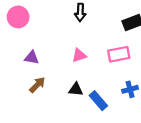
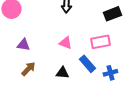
pink triangle: (79, 55) -> (65, 43), turned 40
blue rectangle: (98, 101) -> (87, 64), moved

